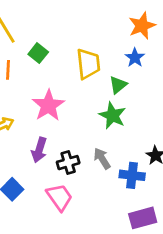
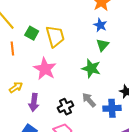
yellow trapezoid: (88, 64) -> (55, 36), moved
green triangle: (118, 85) -> (103, 45), moved
purple arrow: (39, 150) -> (34, 102), moved

